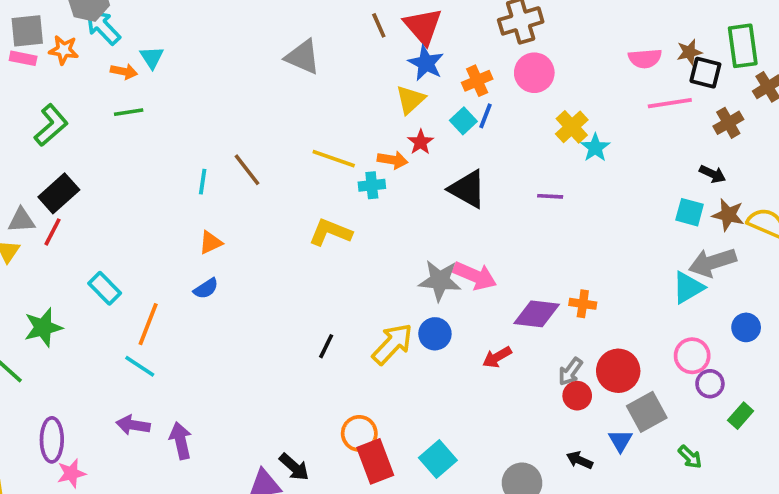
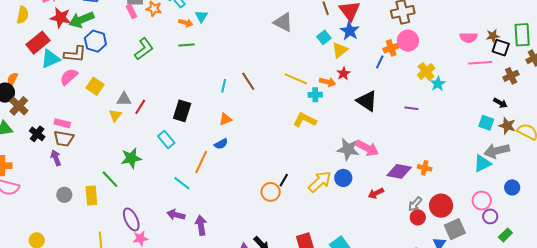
pink rectangle: (23, 58) -> (132, 11), turned 48
orange cross: (477, 81) -> (391, 48), moved
cyan square: (463, 121) -> (324, 37), moved
black rectangle: (59, 193) -> (182, 111), moved, turned -35
yellow L-shape: (330, 232) -> (305, 120), moved
orange line: (148, 324) -> (201, 162), moved
orange circle: (359, 433) -> (271, 192), moved
purple ellipse: (52, 440) -> (131, 219), turned -30

